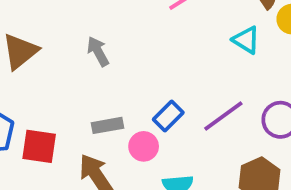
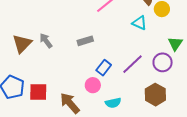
gray arrow: (98, 51) -> (46, 41), moved
gray rectangle: (107, 125) -> (85, 41), moved

